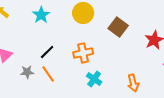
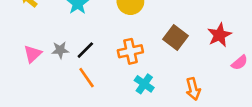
brown square: (118, 27) -> (176, 37), moved
gray star: (27, 72) -> (60, 50), moved

